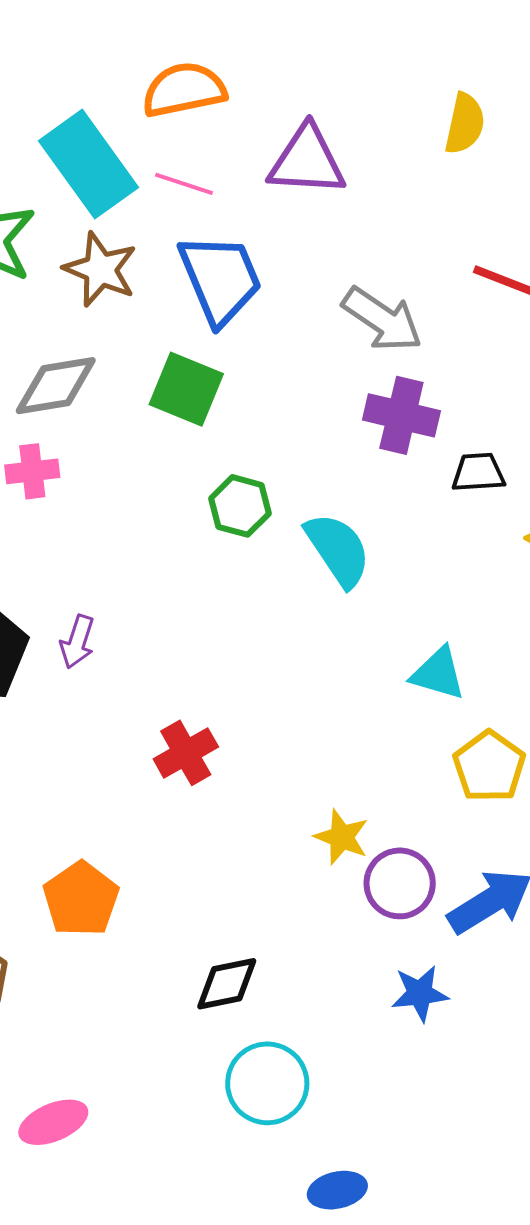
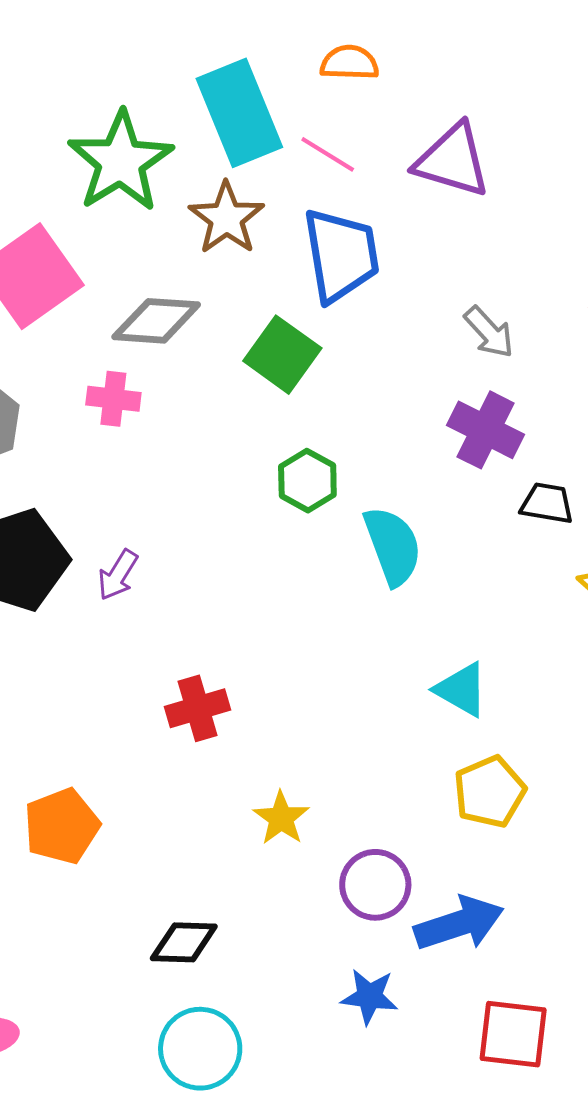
orange semicircle: (184, 90) -> (349, 63), size x0.7
gray arrow: (382, 319) -> (489, 332), size x0.7
yellow star: (342, 837) -> (281, 818), moved

